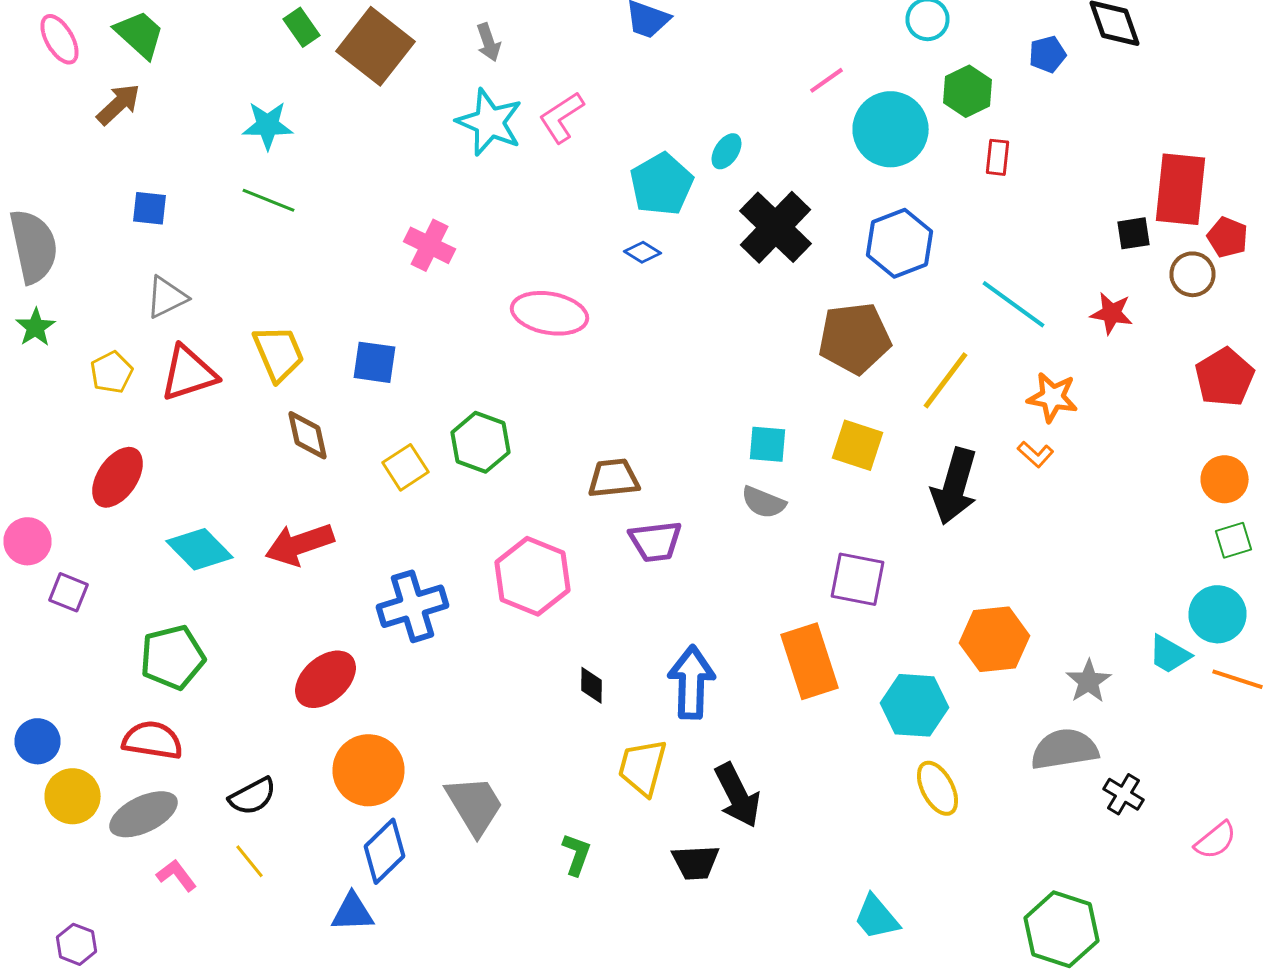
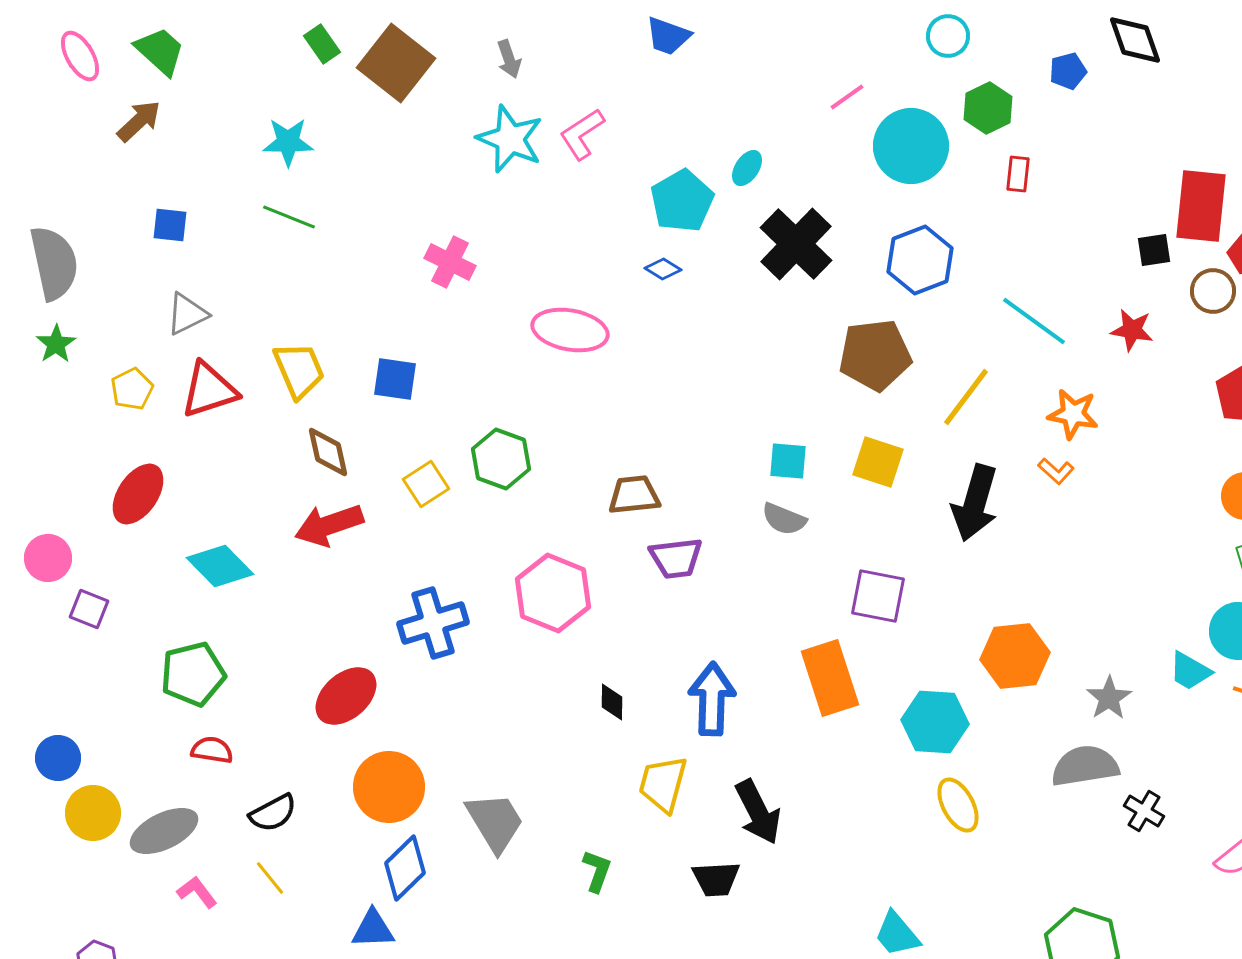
red arrow: (300, 544) -> (329, 525), moved
red semicircle: (152, 740) -> (212, 750), moved, size x0.7

